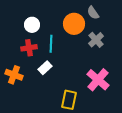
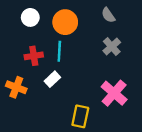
orange circle: (74, 24) -> (65, 22), moved
white circle: (32, 25) -> (30, 17), moved

